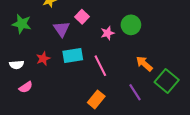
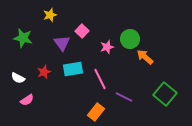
orange arrow: (144, 64) -> (145, 57), moved
white semicircle: (17, 65) -> (18, 78), turned 32
purple line: (135, 92) -> (124, 97), moved, turned -30

